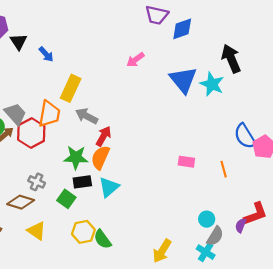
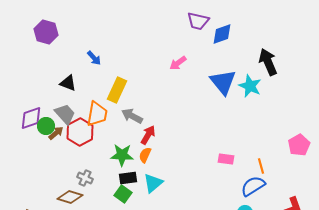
black triangle: (19, 42) -> (68, 83), moved, turned -36
blue semicircle: (245, 136) -> (253, 186), moved, turned 90
orange semicircle: (100, 157) -> (145, 155), size x0.7
green square: (66, 199) -> (123, 194), moved

